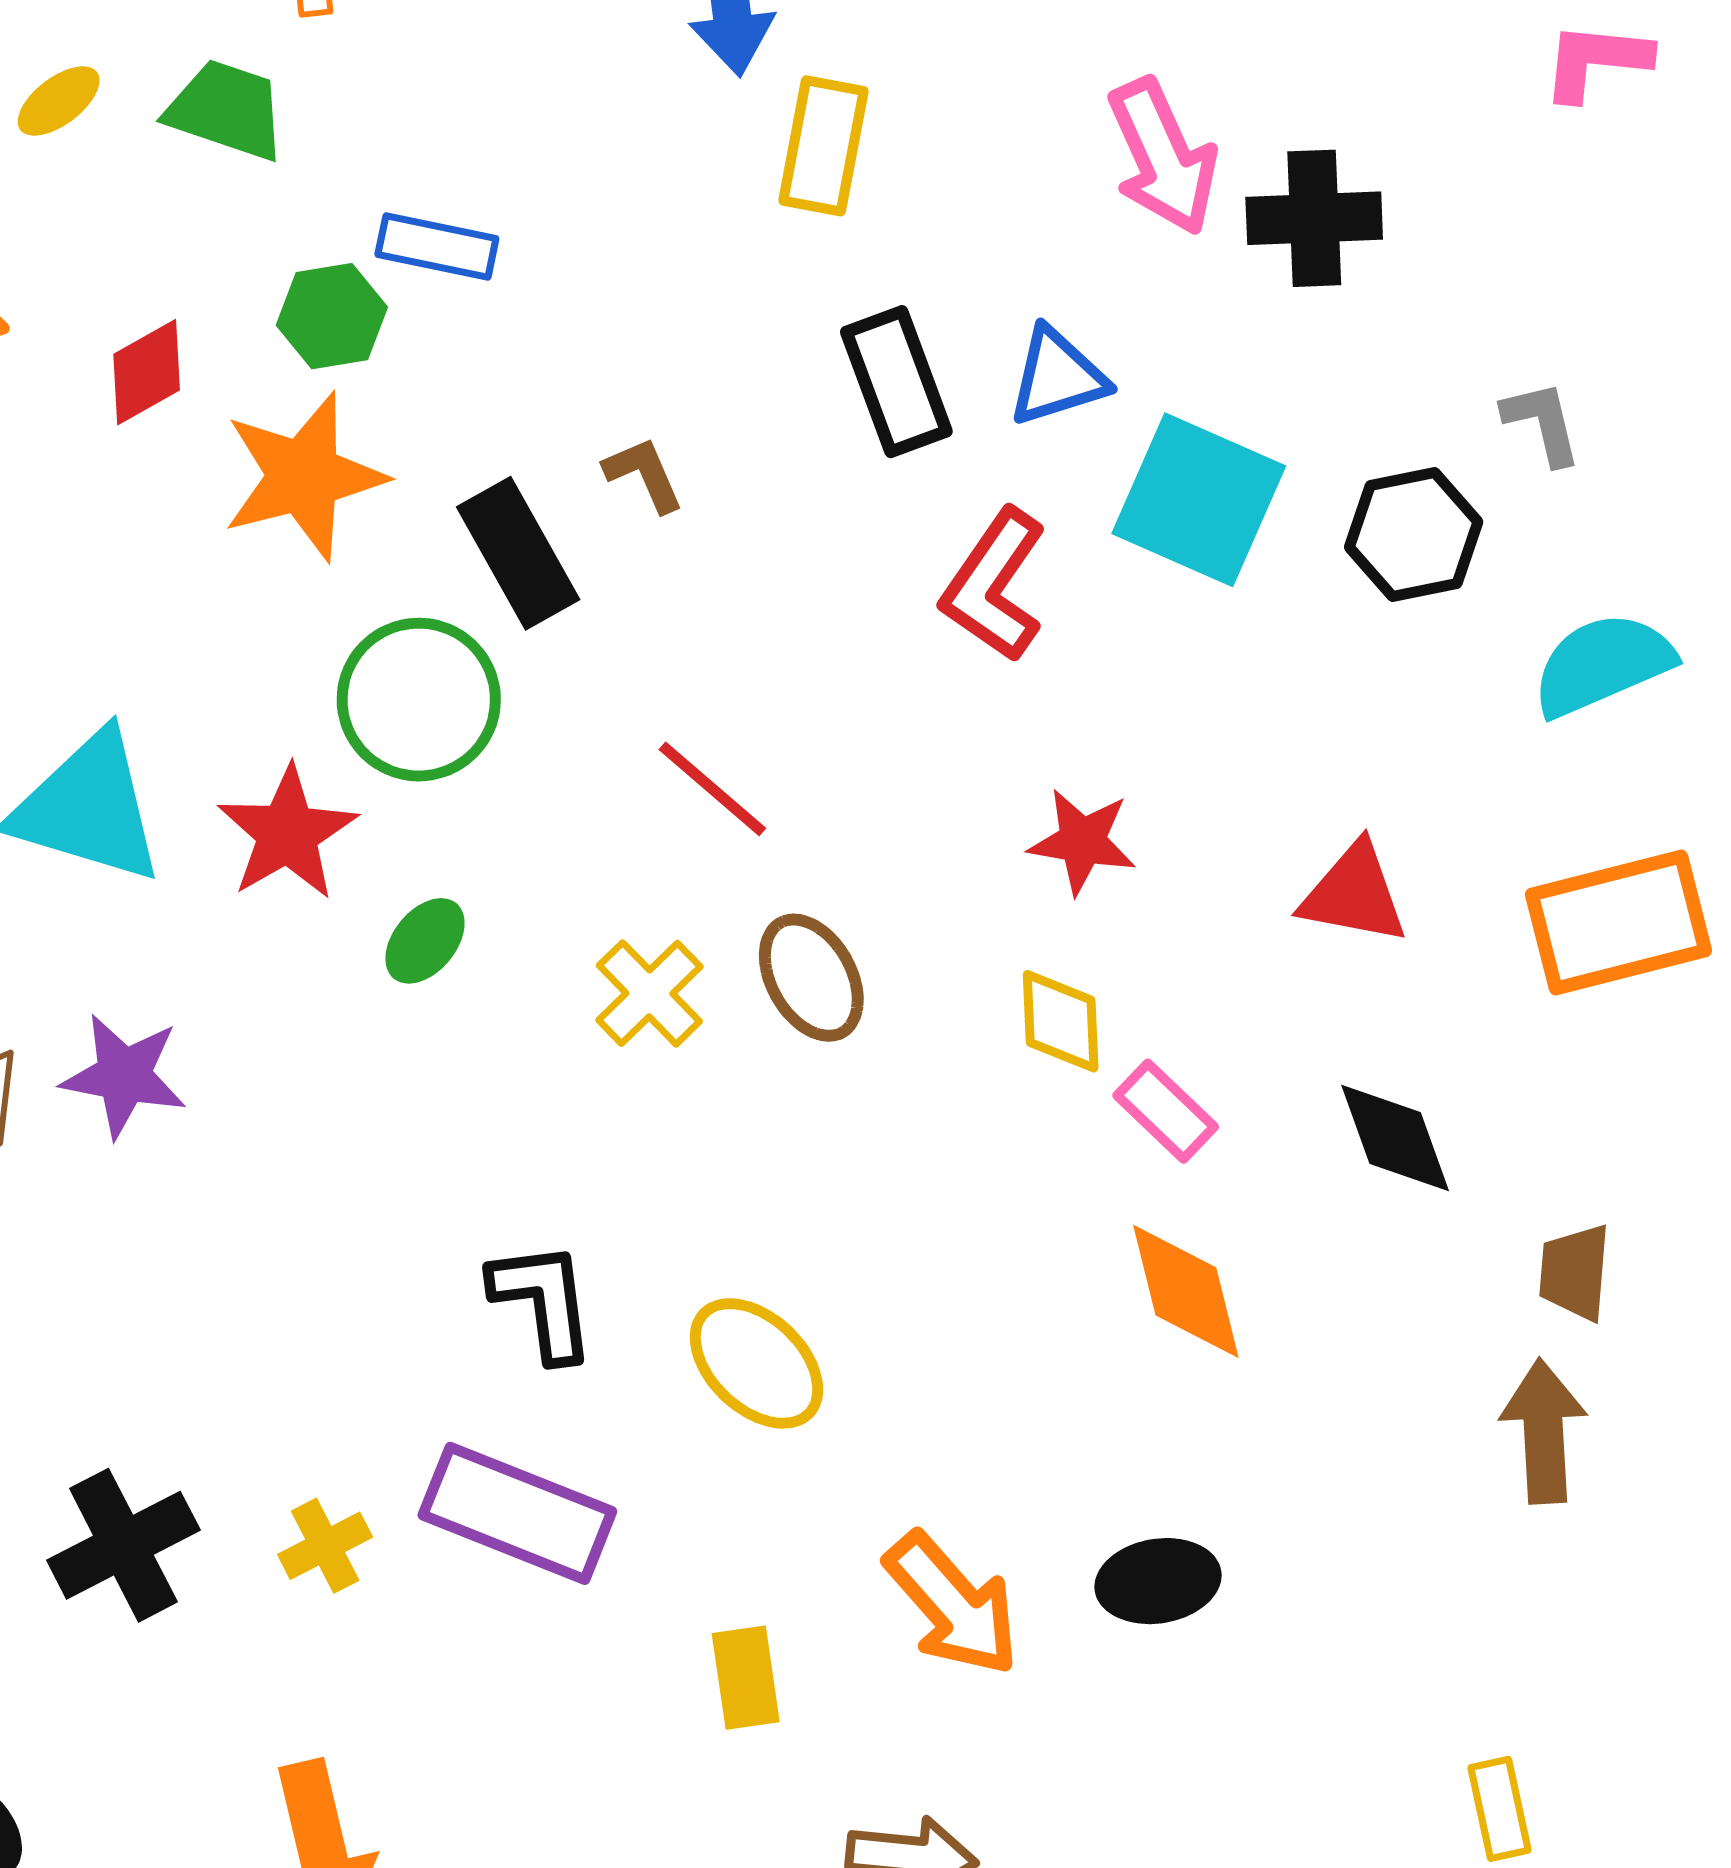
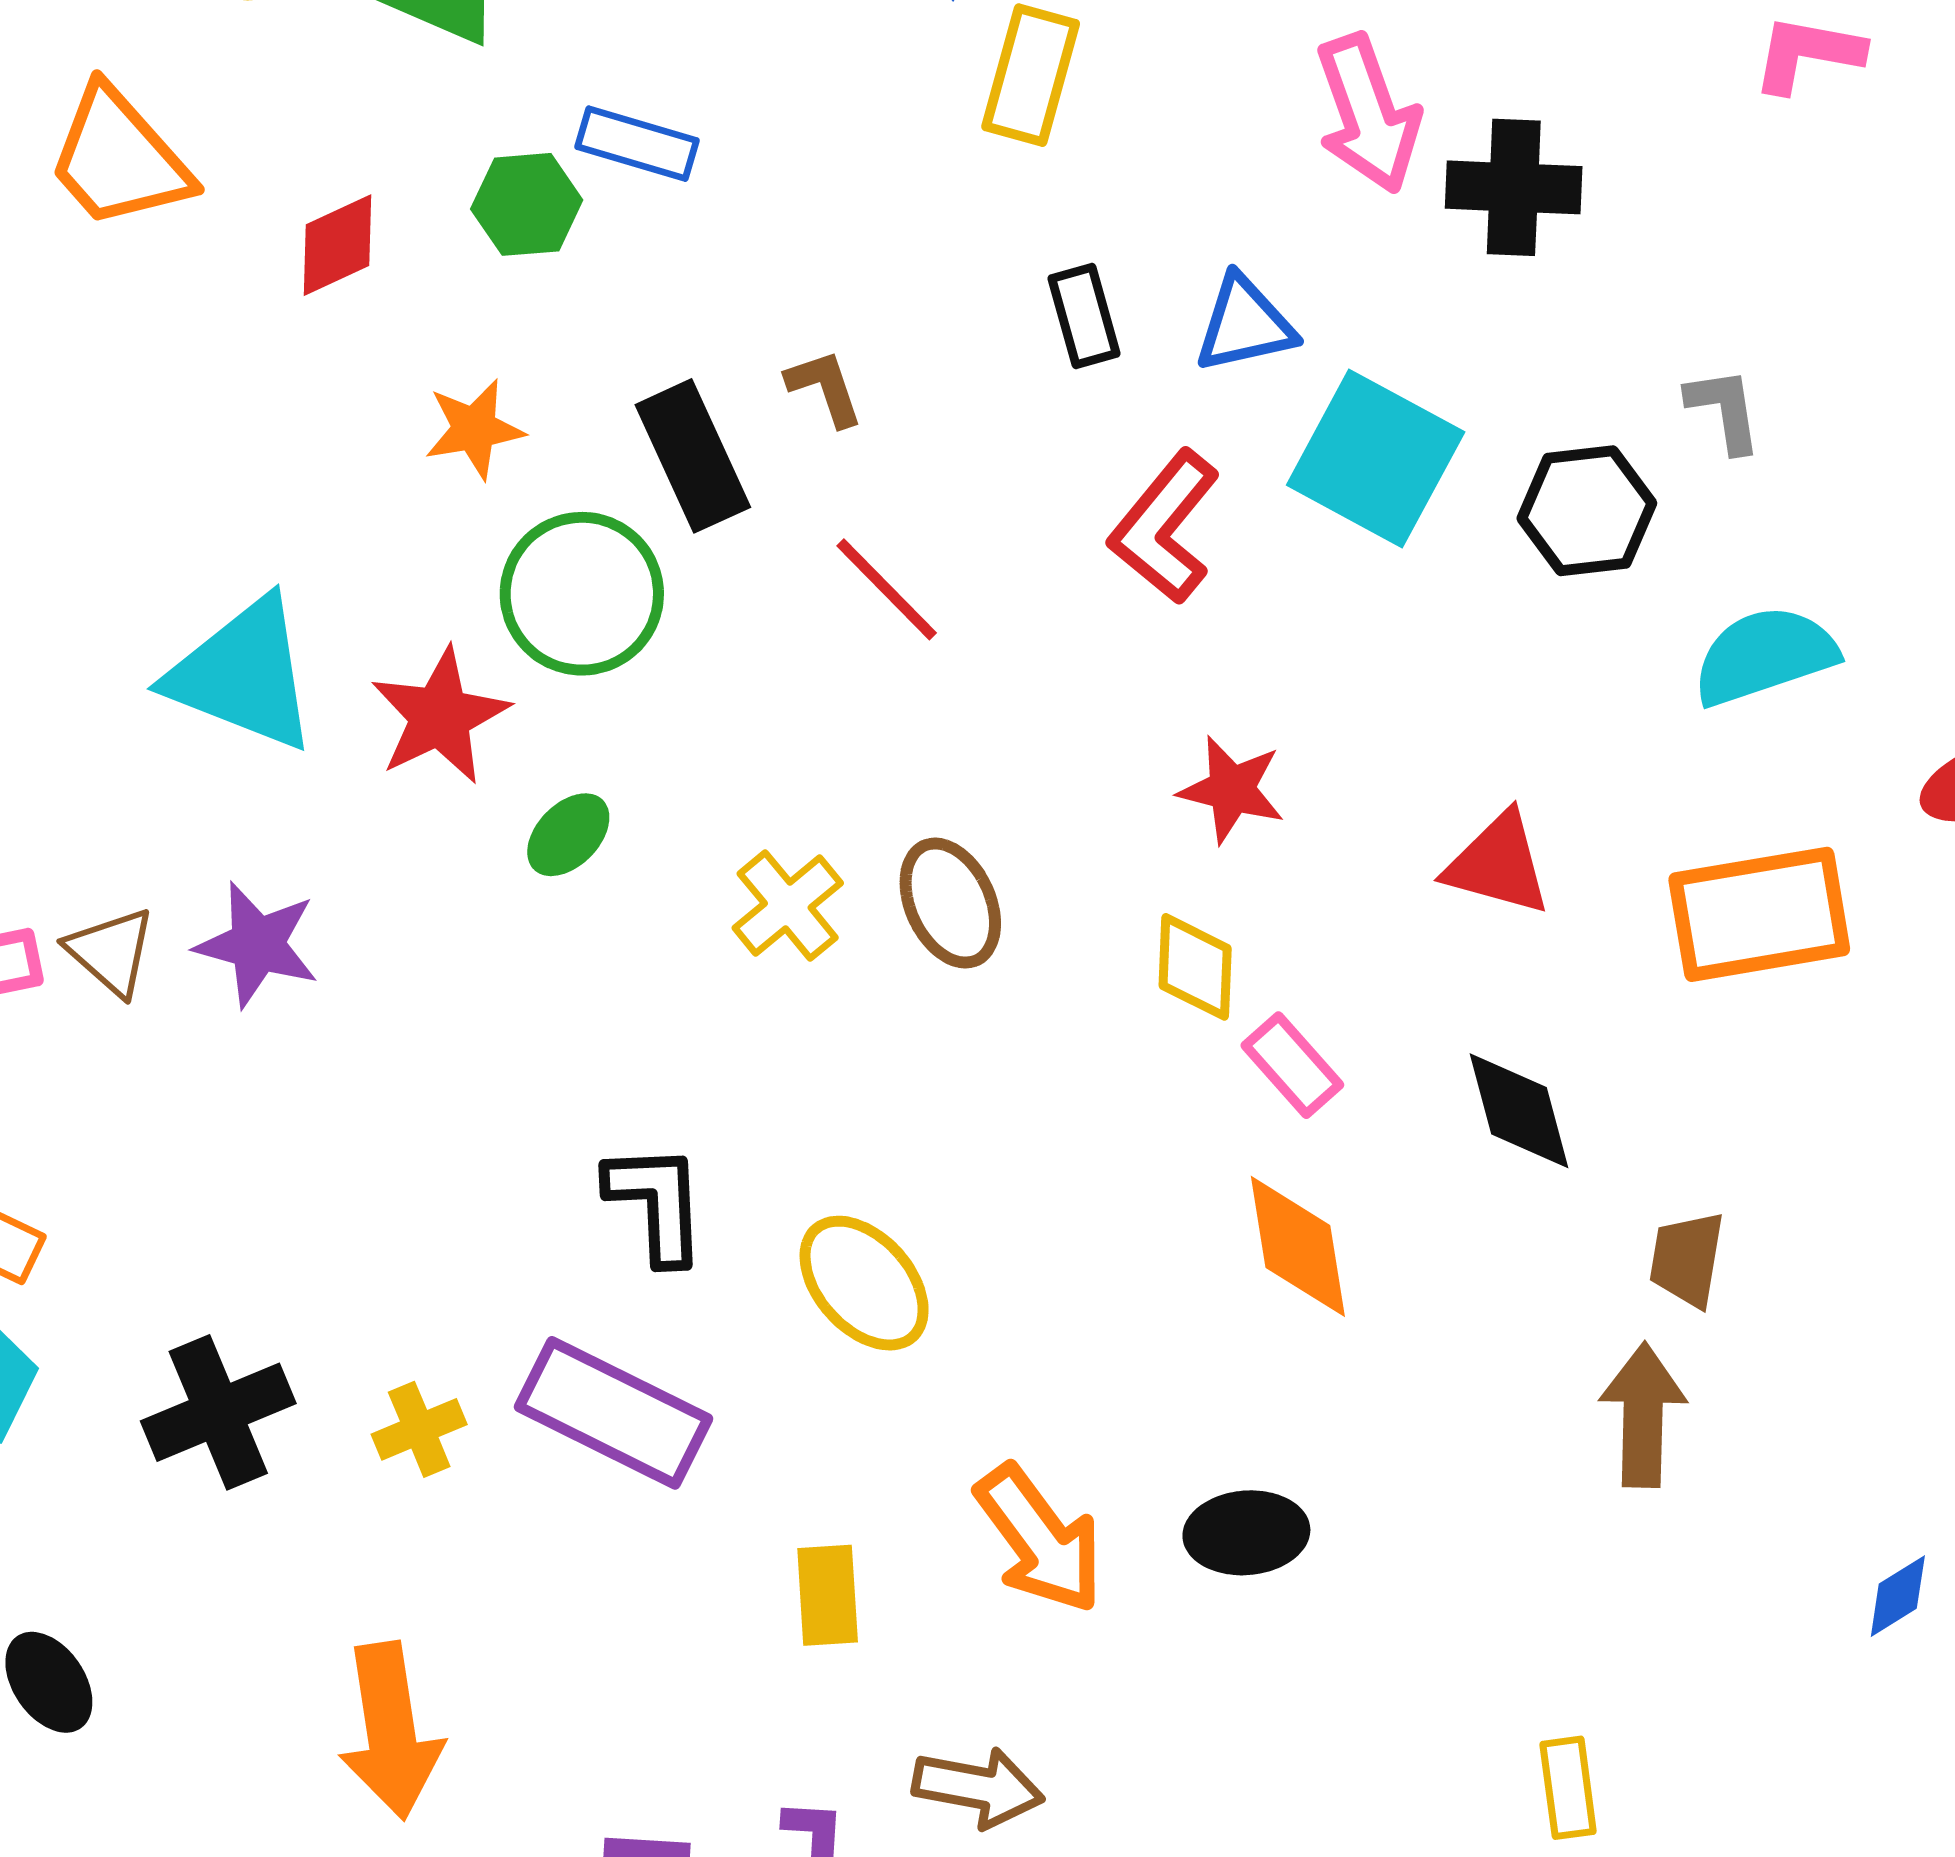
black rectangle: (896, 382) -> (1084, 316), size x0.7
orange star: (304, 476) -> (474, 429), moved, size x0.6
red line: (712, 789) -> (887, 589), moved

